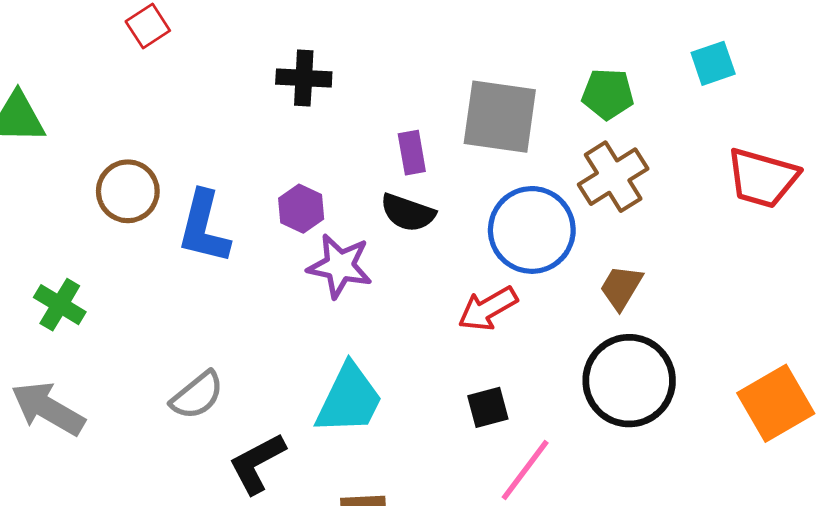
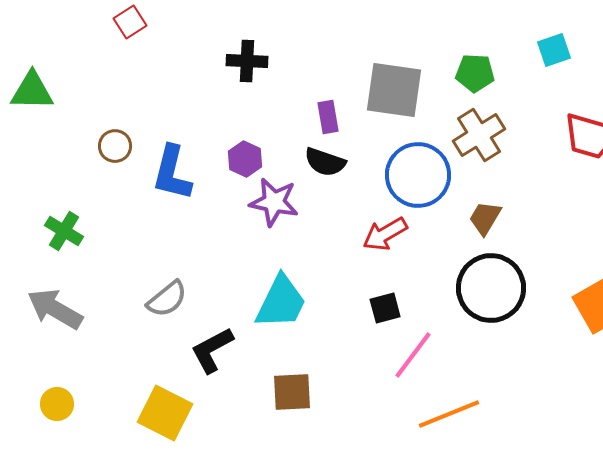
brown circle: (128, 191) -> (115, 146), size x0.7

